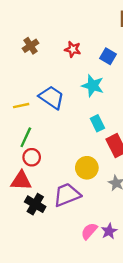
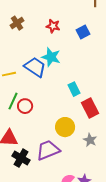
blue square: (108, 56) -> (83, 32), turned 32
cyan star: (93, 86) -> (51, 57), moved
red circle: (32, 157) -> (25, 106), moved

